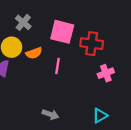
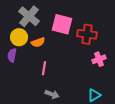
gray cross: (23, 22) -> (29, 16), size x1.5
pink line: (57, 66) -> (44, 68), moved

